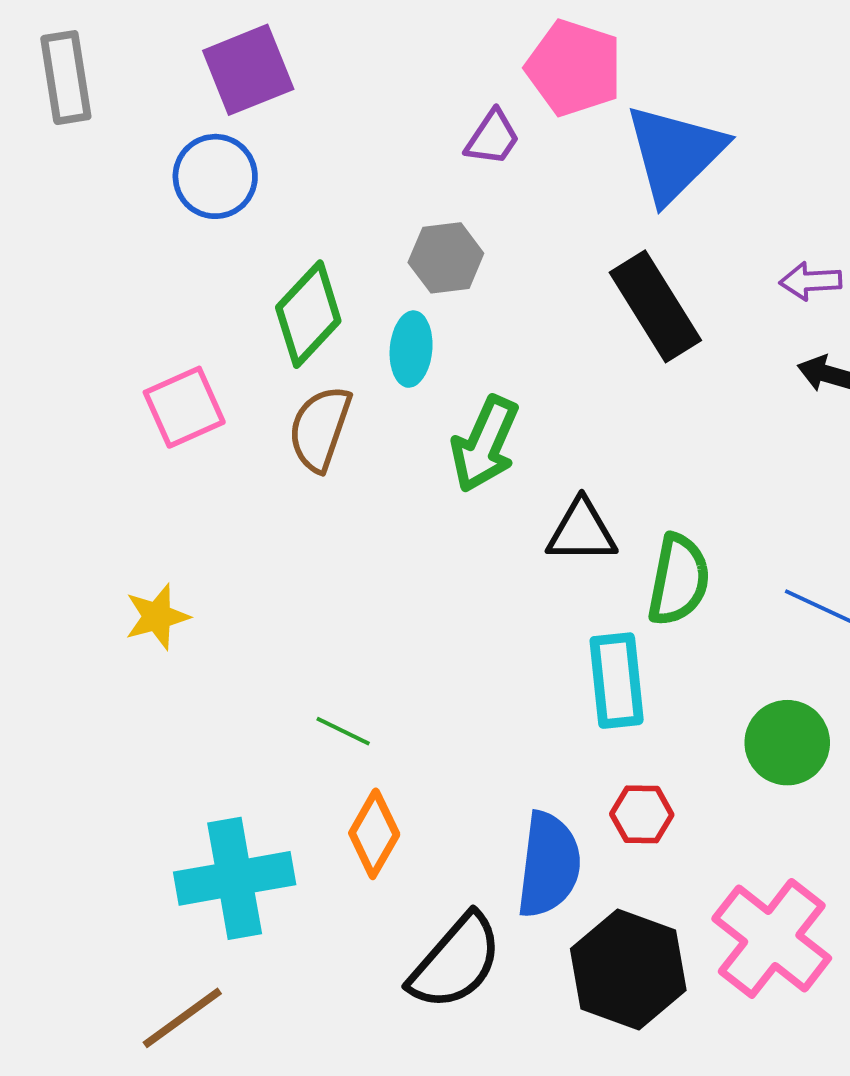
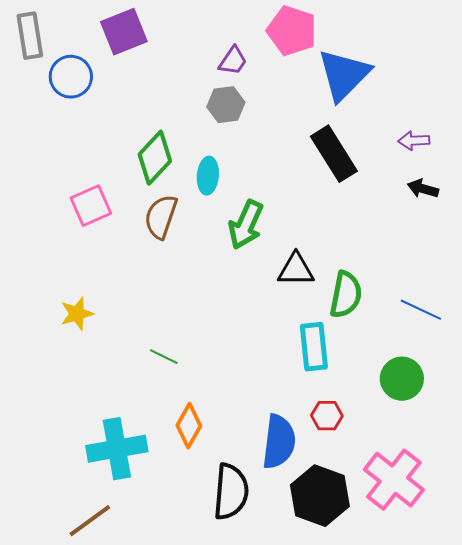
purple trapezoid: (492, 138) -> (233, 61), moved
blue circle: (215, 176) -> (71, 77), moved
gray hexagon: (446, 258) -> (226, 105), moved
green line: (343, 731) -> (164, 357), moved
black semicircle: (456, 962) -> (231, 492), turned -36

